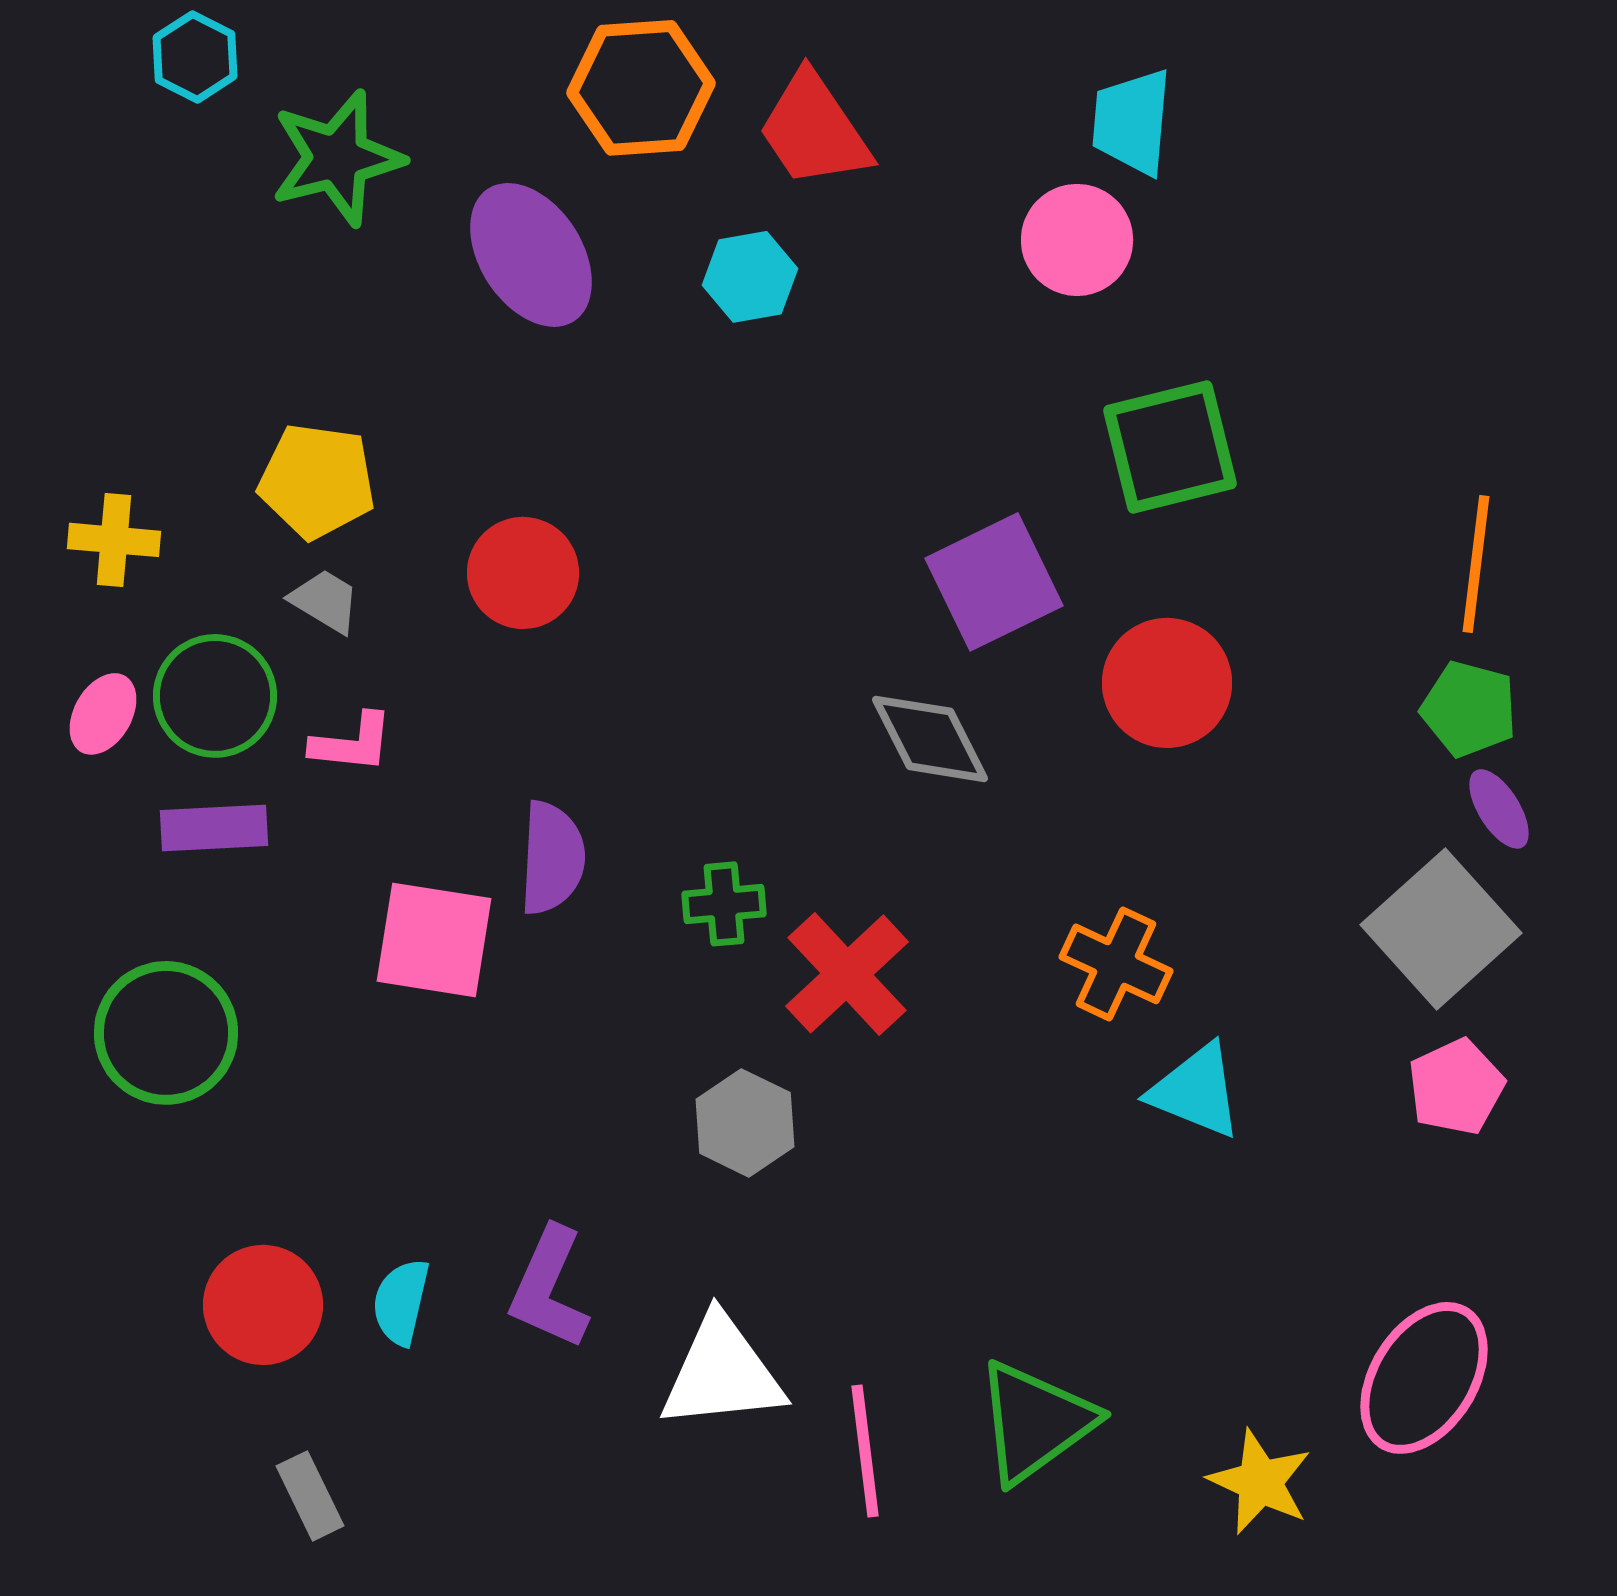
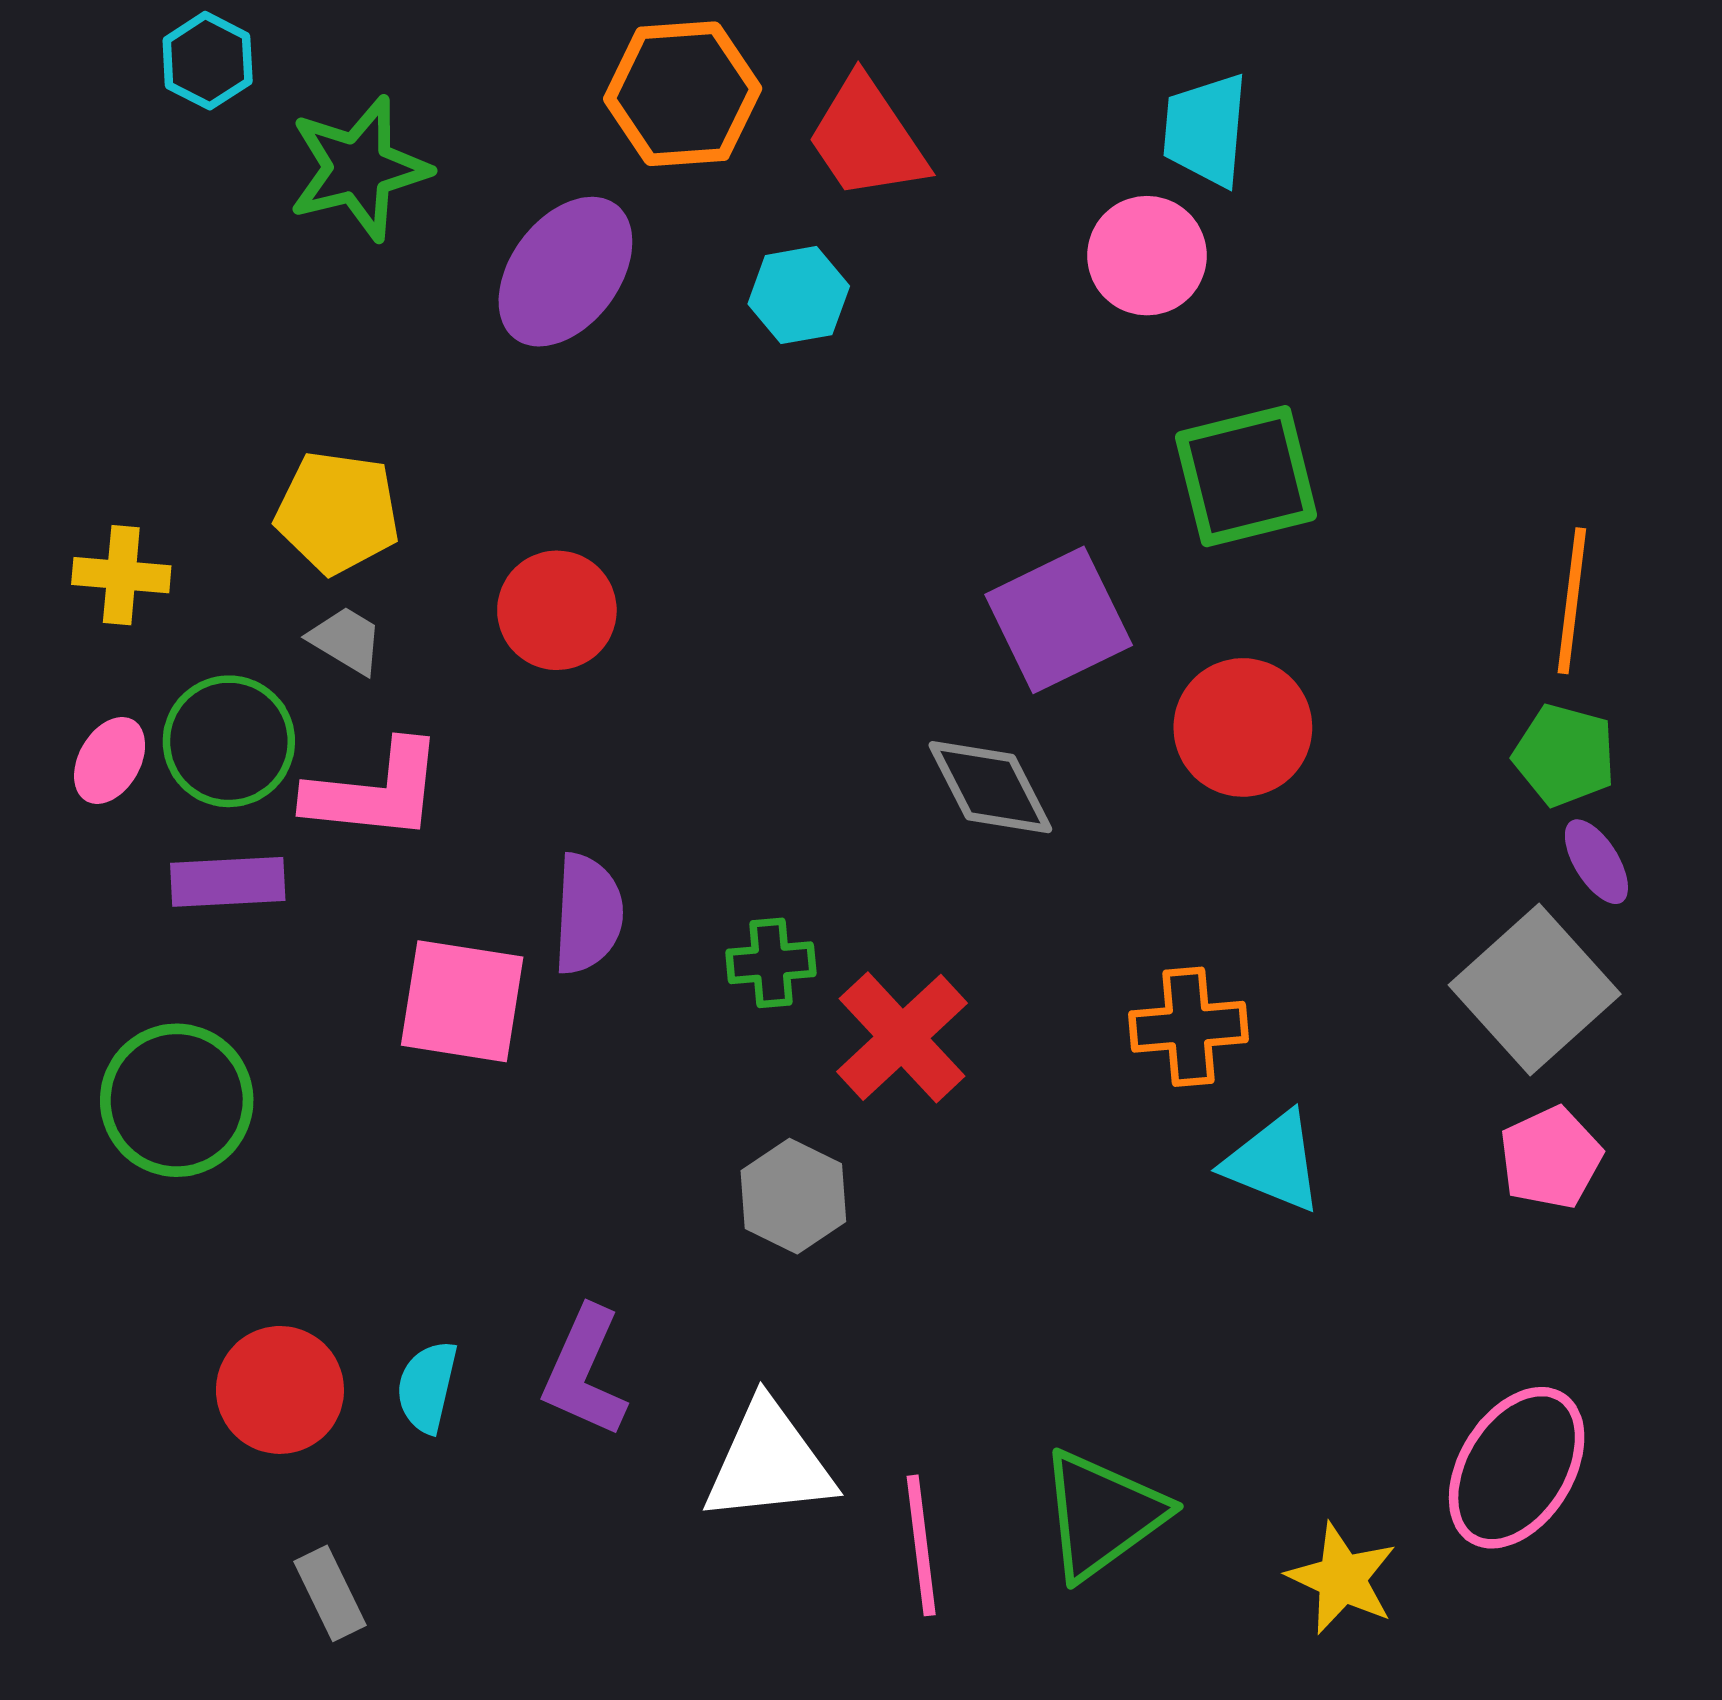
purple ellipse: (531, 255) -> (565, 272), turned 70
pink L-shape: (352, 743) -> (375, 791), size x1.6
orange cross: (1116, 964) -> (1189, 1027), turned -30

